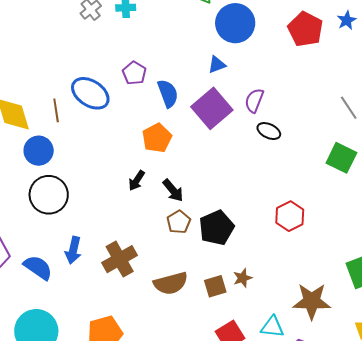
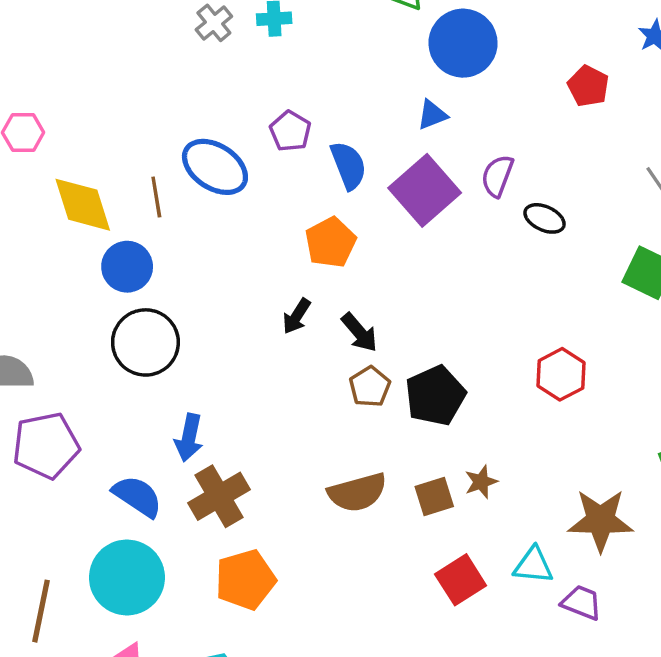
red pentagon: (305, 29) -> (588, 86), moved, size x0.7
black ellipse: (269, 131) -> (545, 218), moved
brown cross: (120, 259) -> (219, 496), moved
blue semicircle: (38, 267) -> (137, 496), moved

